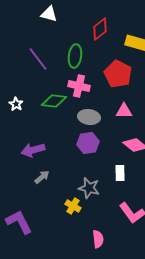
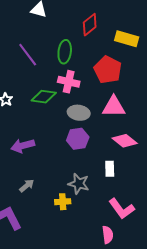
pink triangle: (124, 111) -> (114, 107), size x1.4
gray arrow: (42, 177) -> (27, 186), moved
yellow cross: (73, 206) -> (63, 202), turned -35
pink semicircle: (98, 239) -> (108, 235), moved

